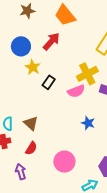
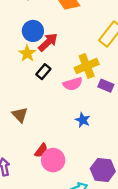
red arrow: (51, 41) -> (48, 42), moved
blue circle: (21, 46) -> (33, 31), moved
red semicircle: (31, 148) -> (41, 150), moved

